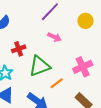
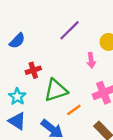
pink arrow: (54, 37) -> (91, 60), moved, turned 56

